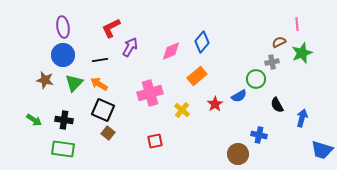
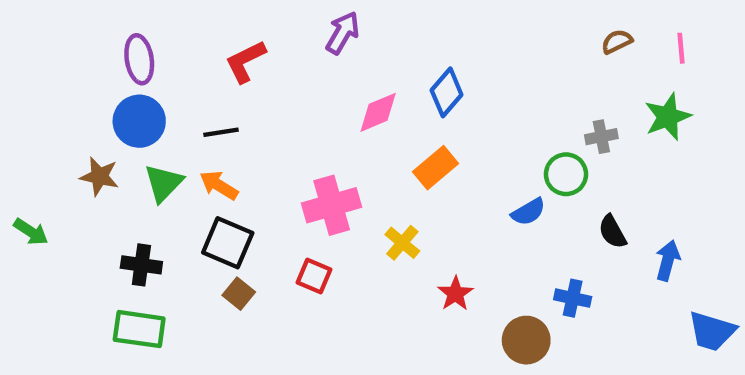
pink line: (297, 24) -> (681, 48), moved
brown semicircle: (279, 42) -> (617, 42), moved
purple arrow: (130, 47) -> (343, 33), moved
red star: (215, 104) -> (455, 294), moved
green arrow: (34, 120) -> (31, 232), moved
red square: (155, 141) -> (314, 276), moved, turned 35

